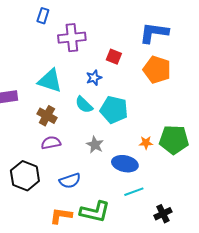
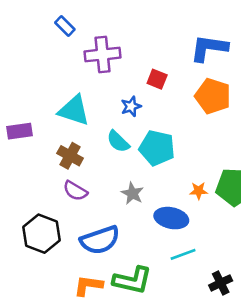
blue rectangle: (43, 16) -> (65, 26), turned -63
purple semicircle: (51, 143) -> (75, 191), turned -138
blue semicircle: (70, 181) -> (100, 240), size x1.4

